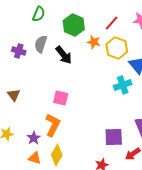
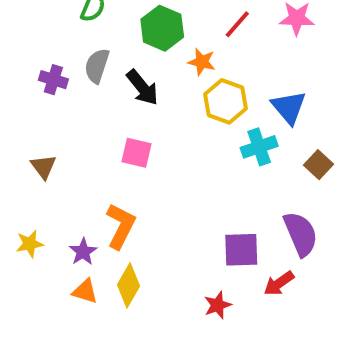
yellow hexagon: (117, 48) -> (225, 101), moved
pink square: (61, 98) -> (136, 153), moved

